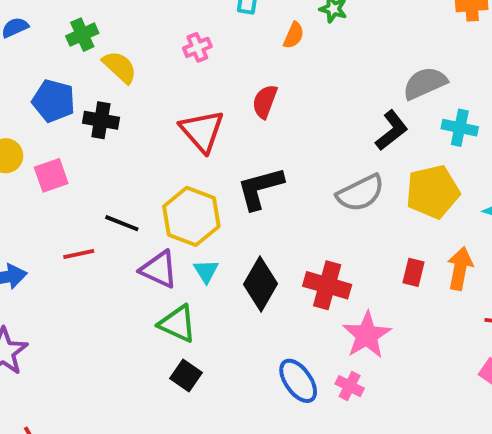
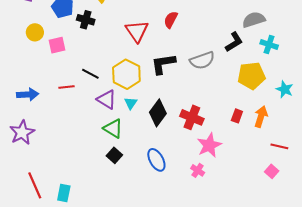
gray semicircle: (360, 193) -> (202, 60), moved
blue ellipse: (298, 381) -> (156, 160), moved

